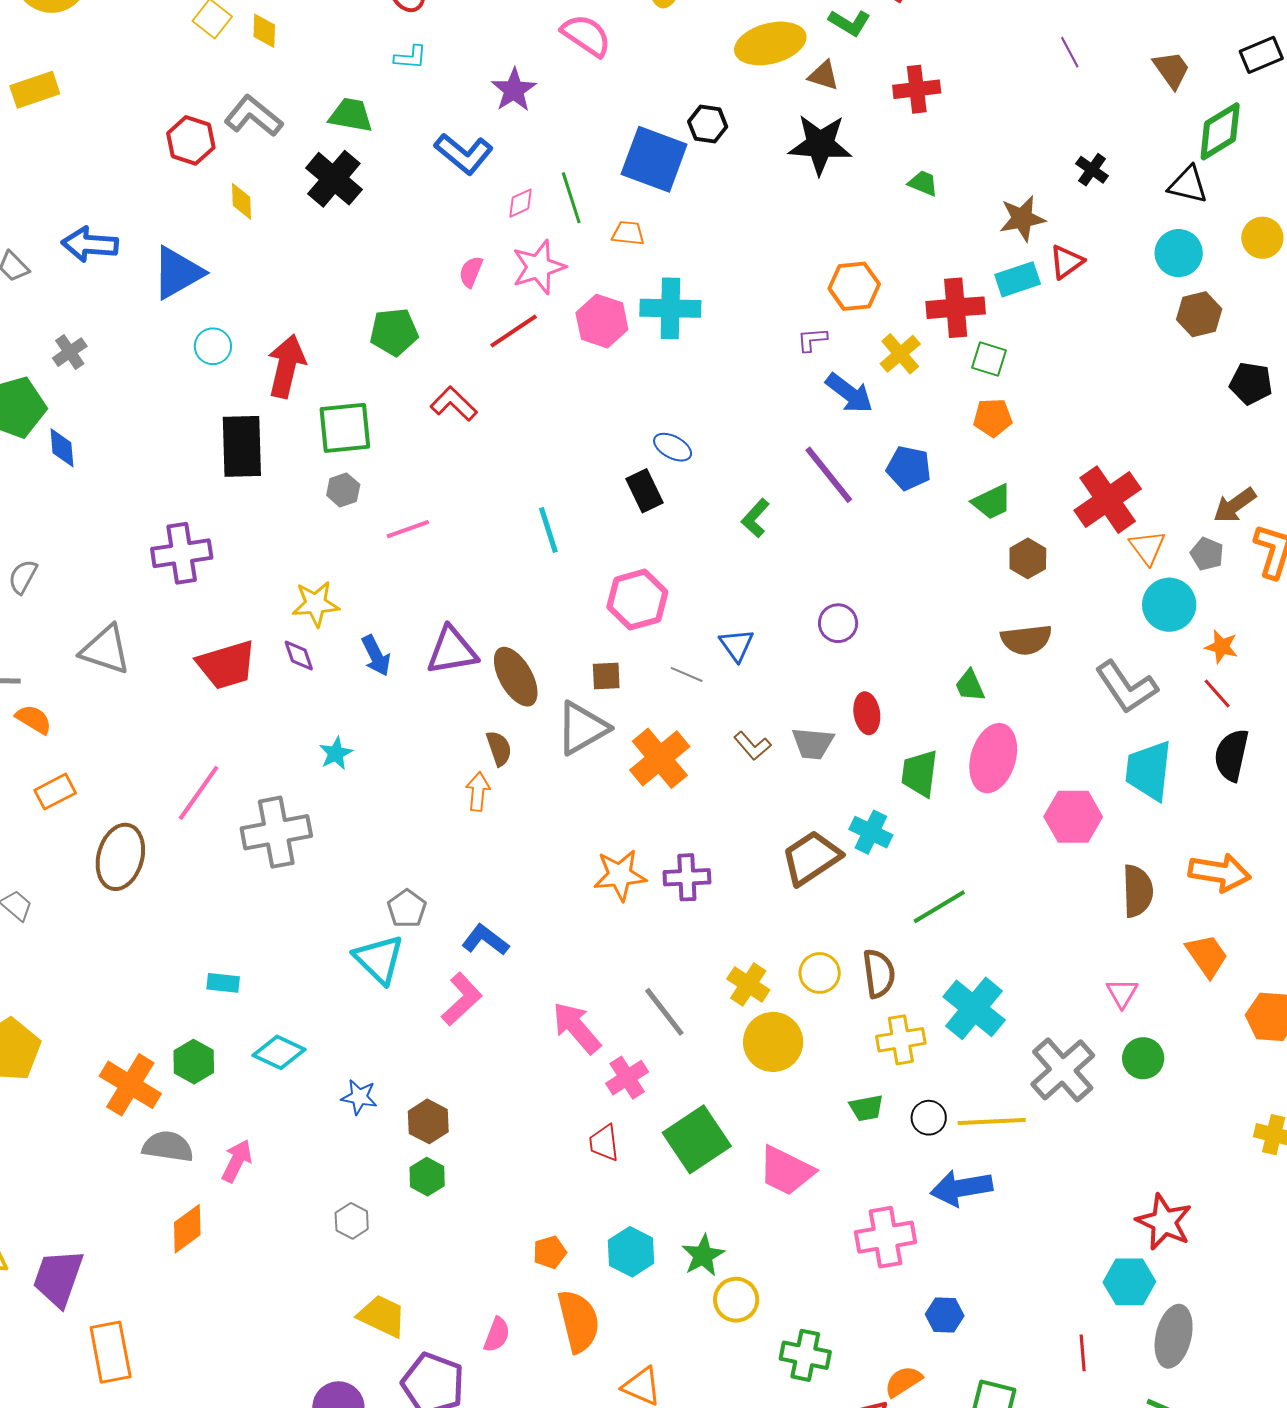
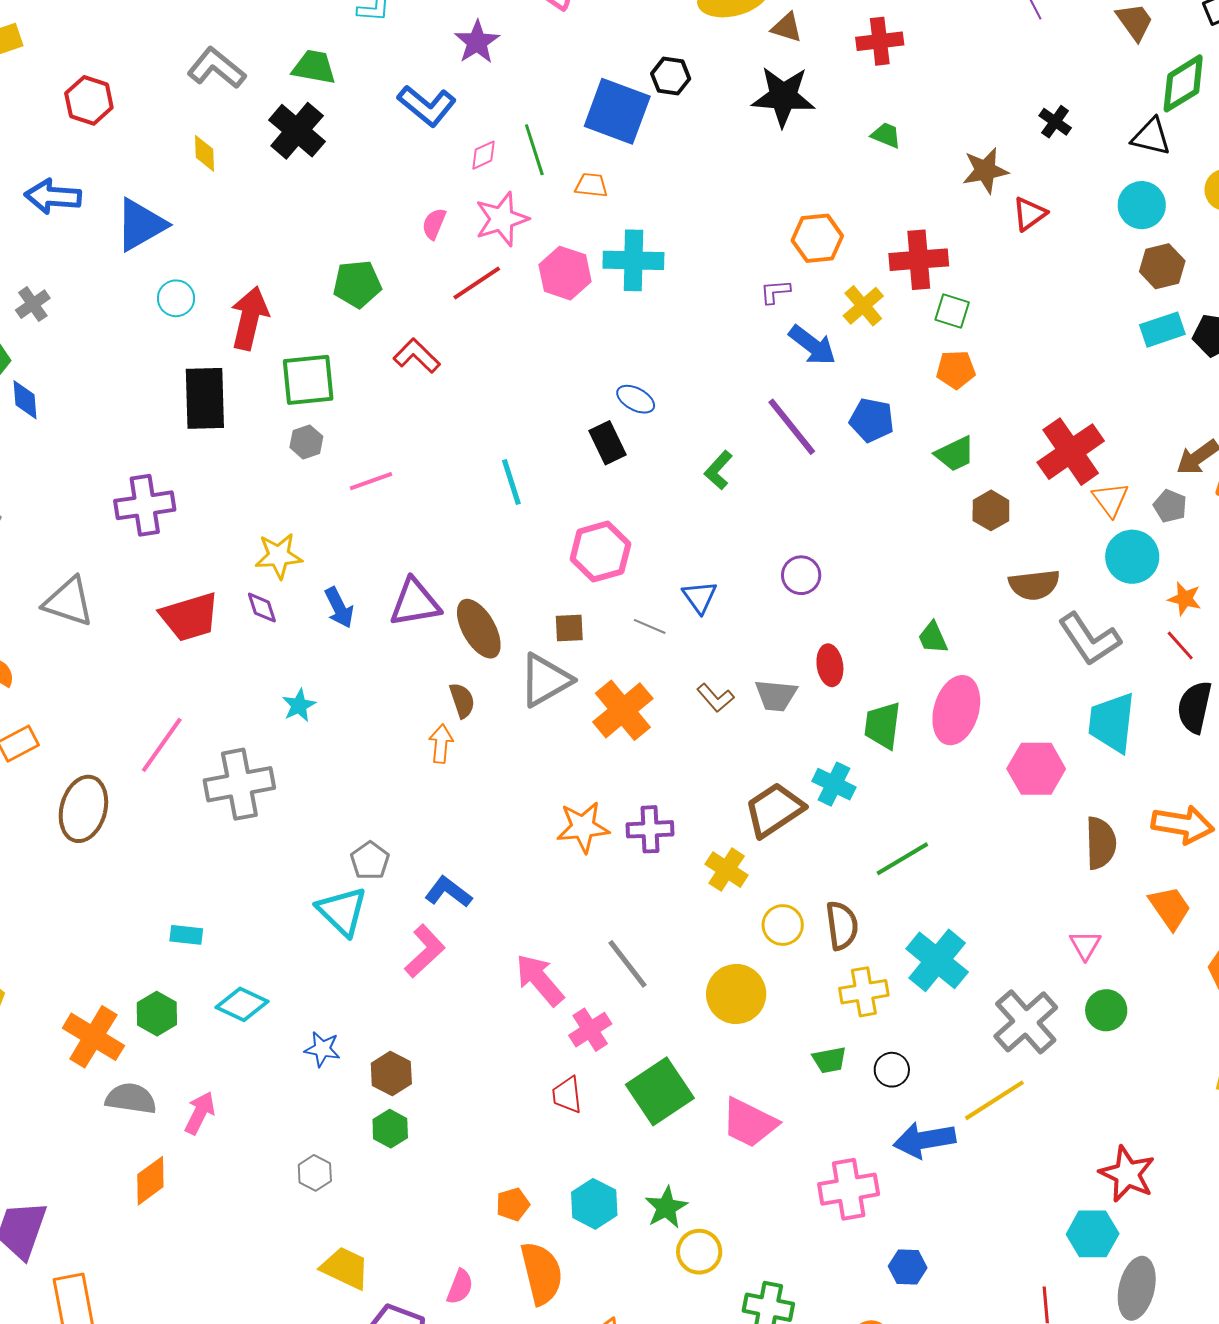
red hexagon: (191, 140) -> (89, 100), moved
cyan rectangle: (1018, 279) -> (1162, 330), moved
brown semicircle: (1026, 640) -> (1034, 585), moved
yellow cross: (748, 984) -> (727, 870), moved
yellow line: (992, 1122) -> (994, 1100), moved, turned -30

